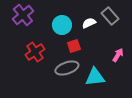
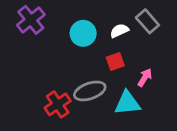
red square: (74, 46) -> (115, 61), moved
red cross: (35, 52) -> (58, 104), moved
pink arrow: (118, 55) -> (145, 78), moved

